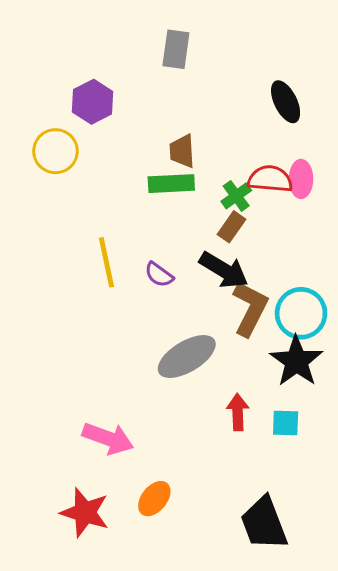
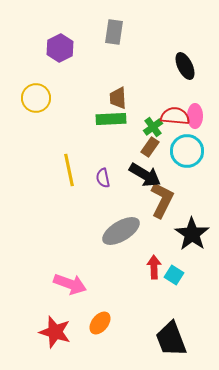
purple hexagon: (93, 102) -> (60, 48), moved
purple semicircle: (159, 275) -> (103, 178), turned 42
cyan circle: (301, 313) -> (187, 151), moved
cyan square: (286, 423) -> (174, 275), moved, turned 30

